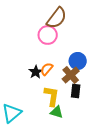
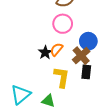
pink circle: (48, 35) -> (63, 24), moved
green triangle: (57, 112) -> (48, 101), moved

